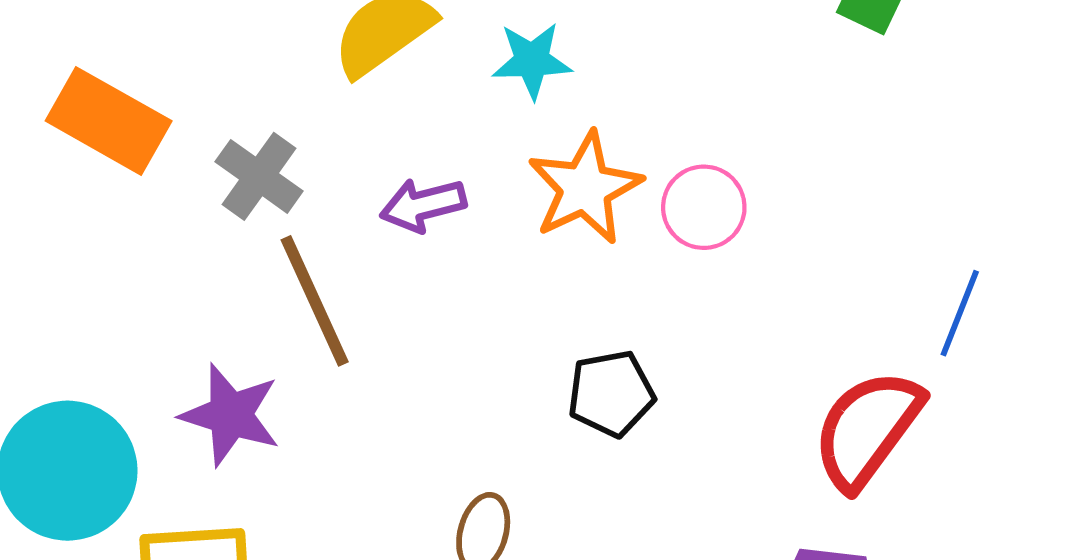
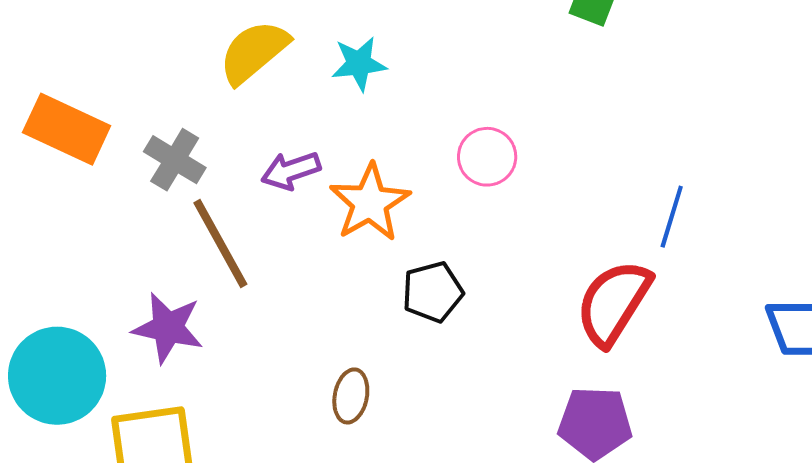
orange star: (585, 188) -> (370, 203), moved

